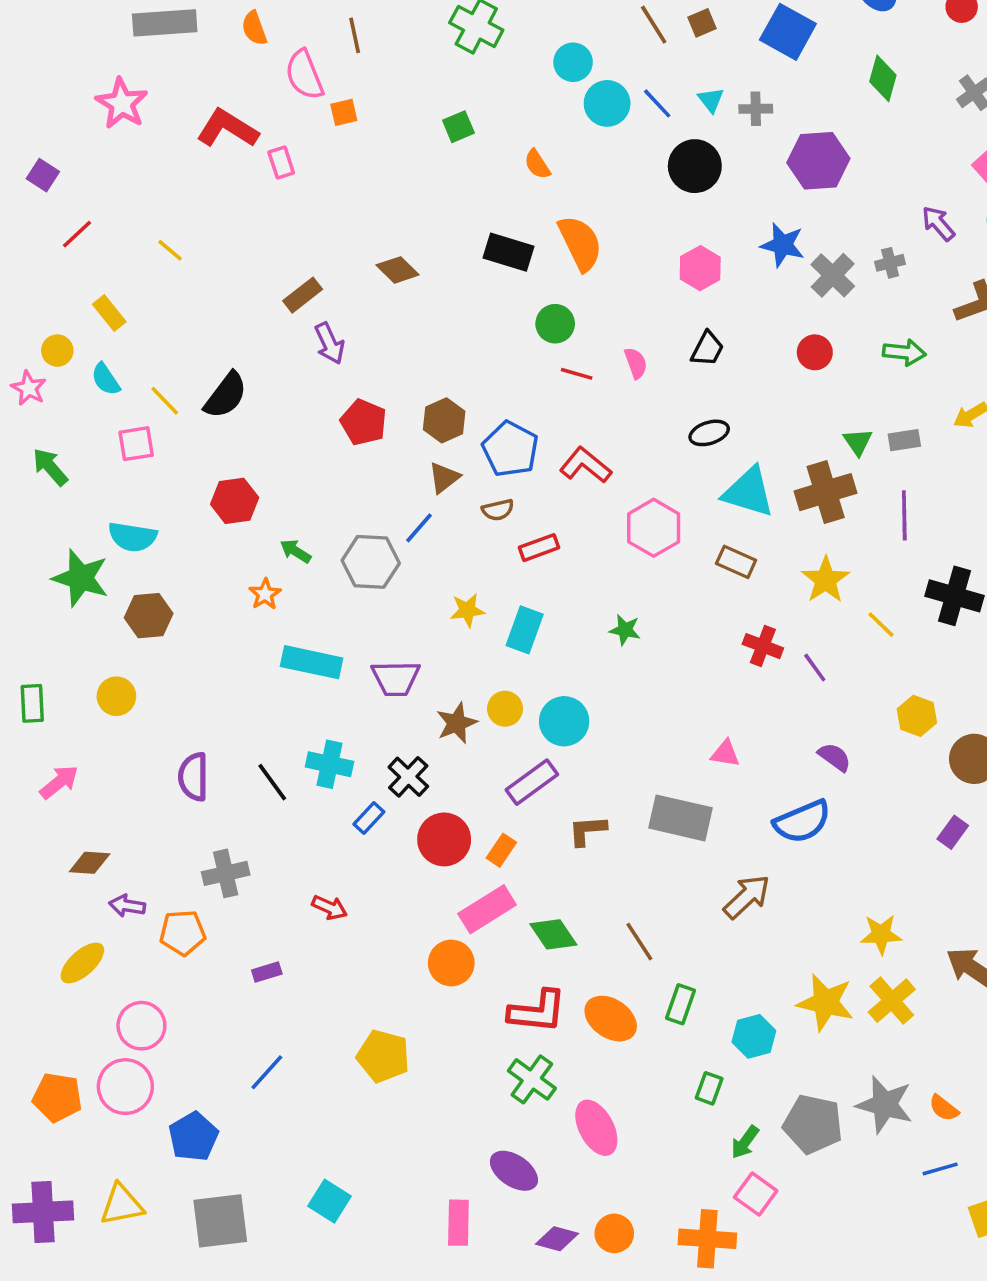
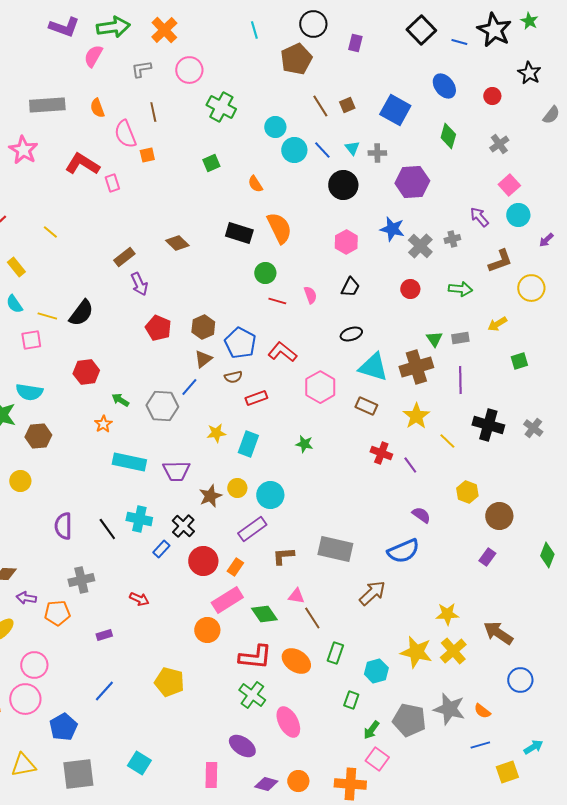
yellow line: (165, 401) -> (47, 316), turned -30
pink triangle: (725, 753) -> (296, 596), moved

